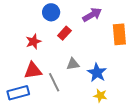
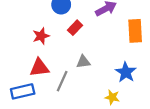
blue star: (97, 73) -> (126, 72), moved
gray line: (54, 82) -> (62, 81), turned 48

